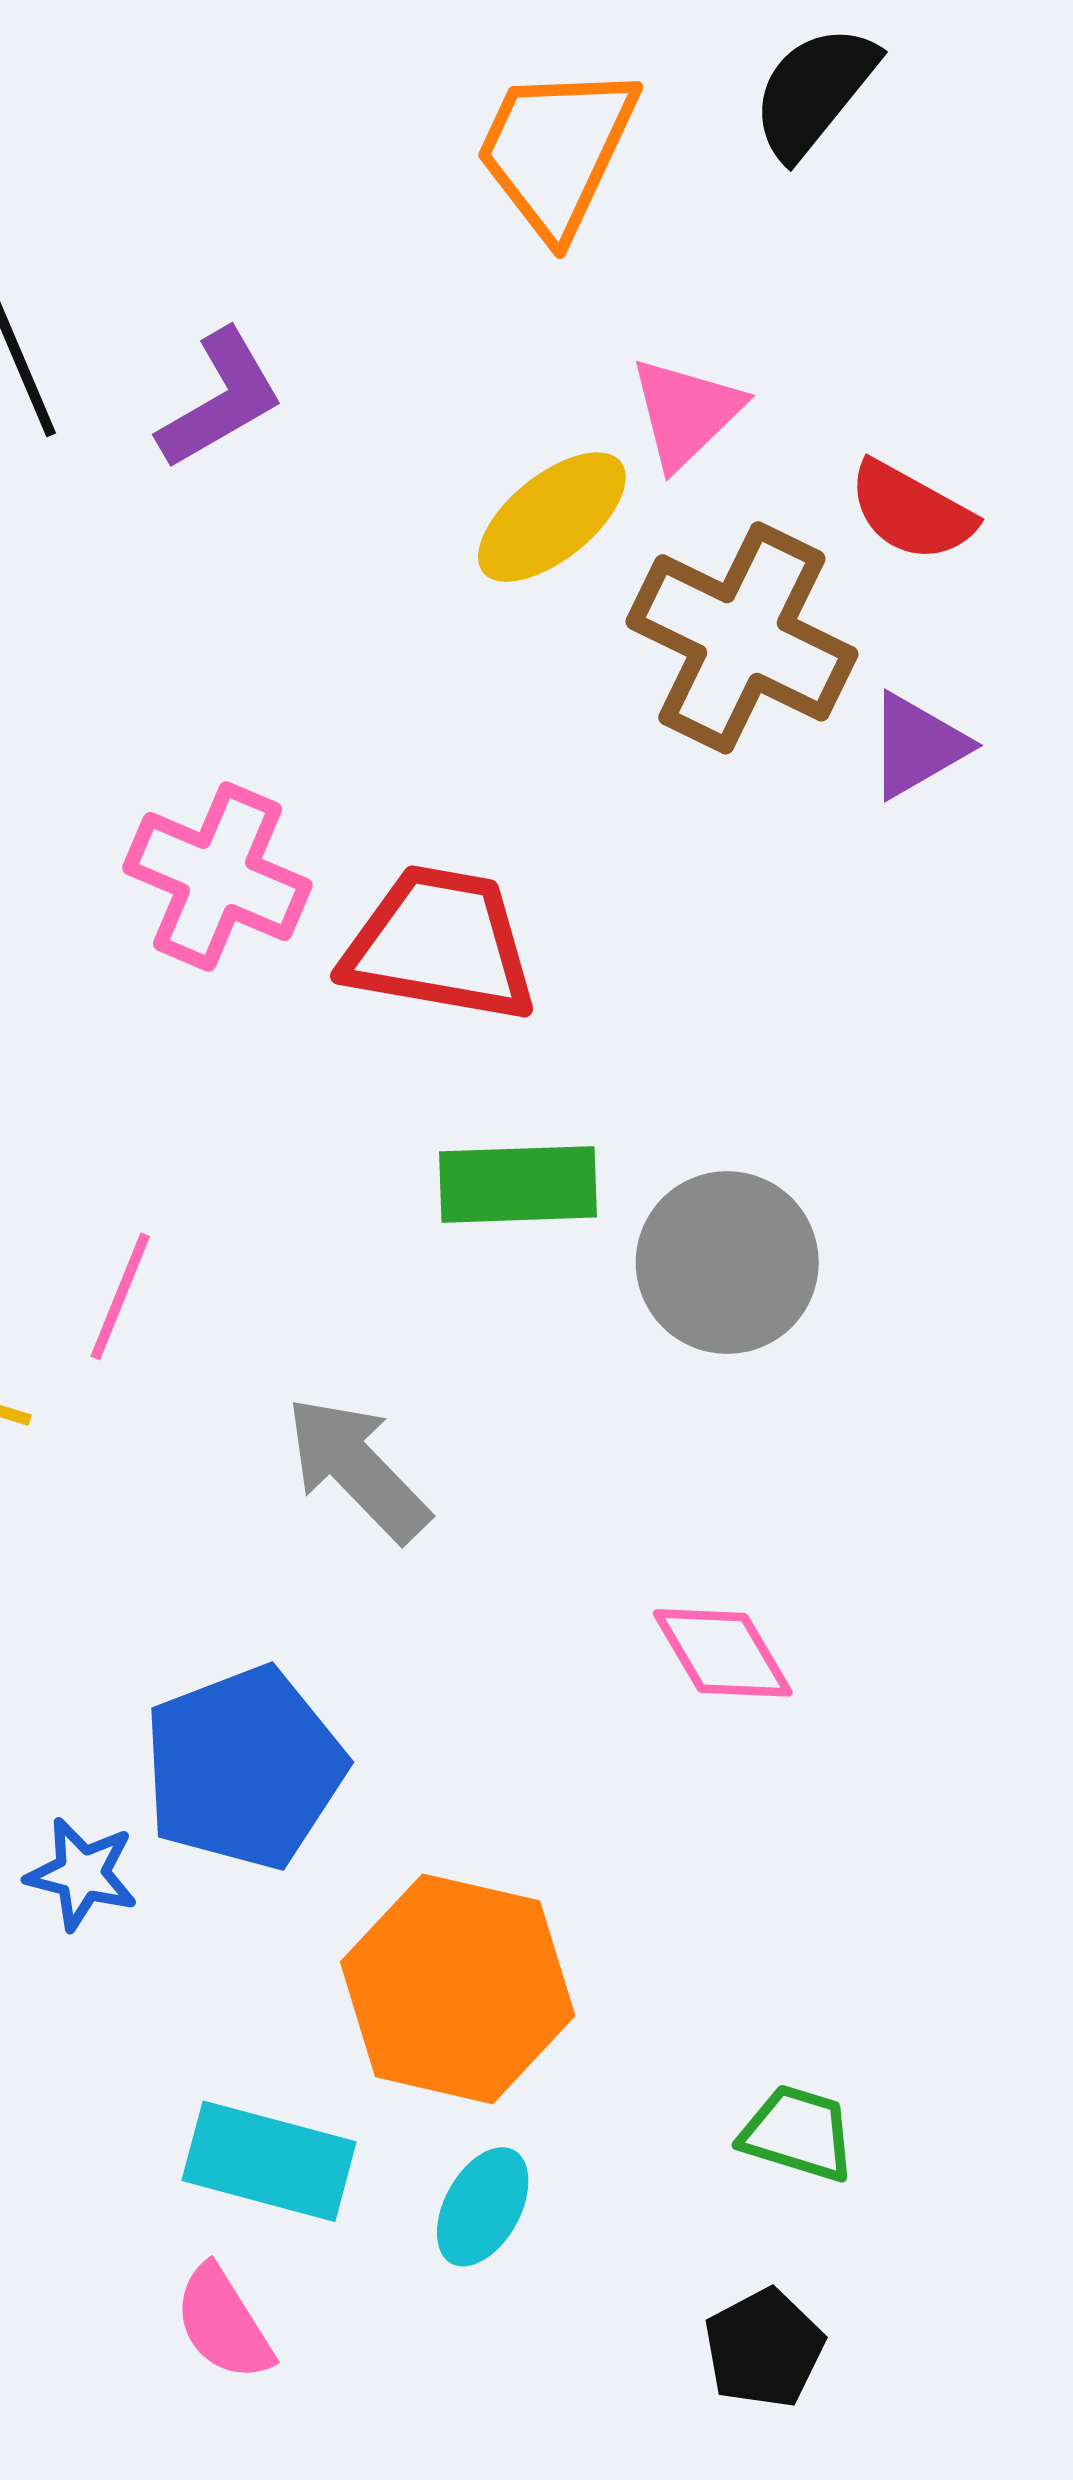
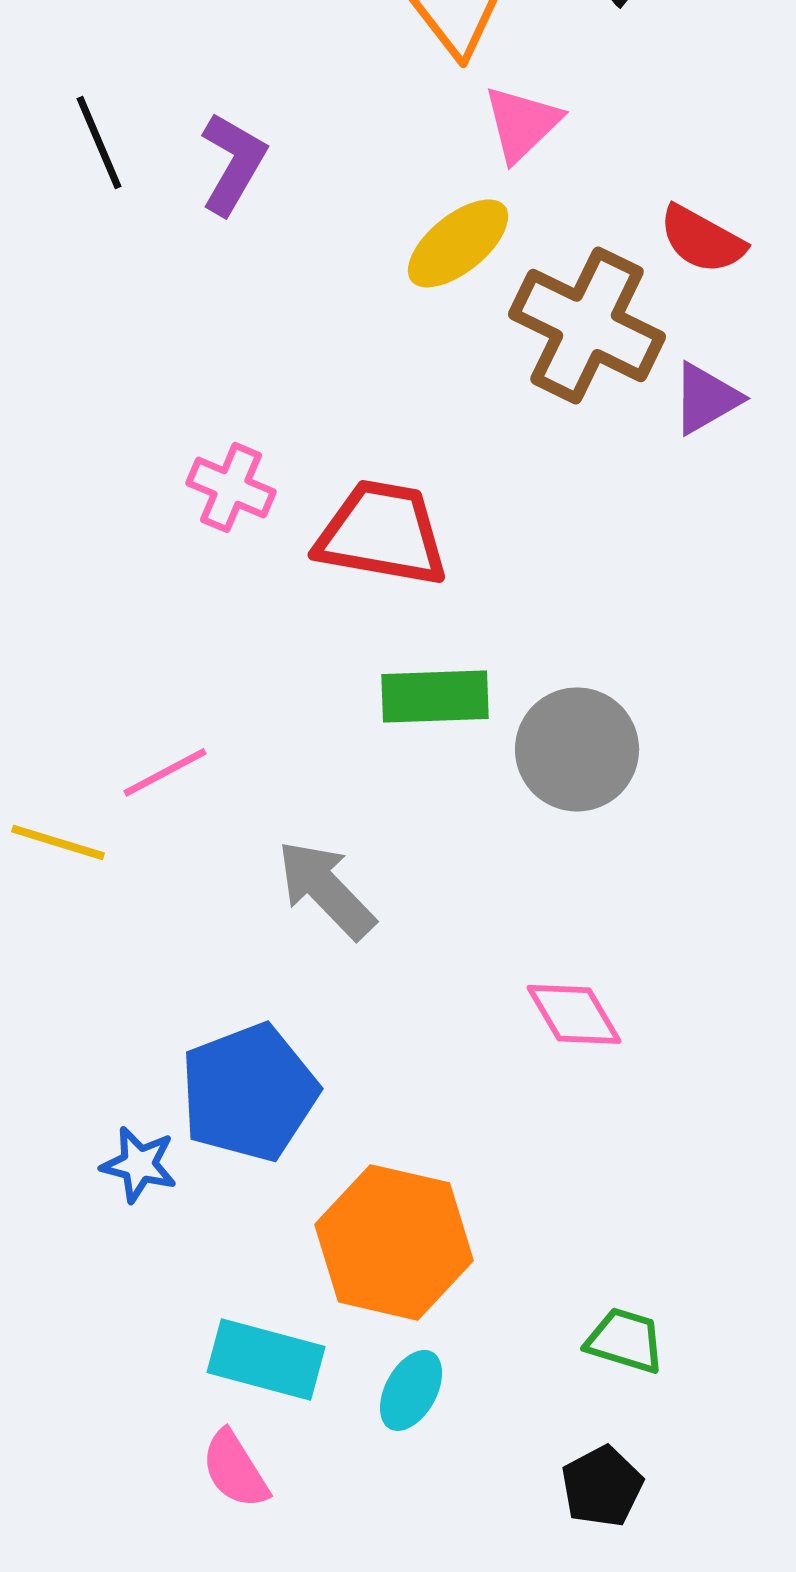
purple L-shape: (220, 399) -> (233, 163), turned -30
pink triangle: (686, 412) -> (522, 123), moved
pink cross: (217, 877) -> (231, 487), size x0.7
pink line: (120, 1296) -> (165, 772), turned 40

